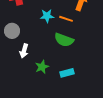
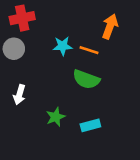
gray circle: (12, 31) -> (14, 49), moved
white arrow: (24, 51) -> (19, 95), moved

